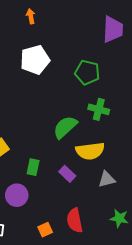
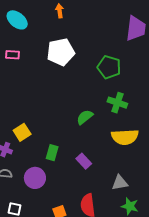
green semicircle: (65, 127) -> (85, 117), size x0.7
yellow semicircle: (90, 151) -> (125, 137), moved
gray triangle: (107, 179) -> (120, 183), moved

